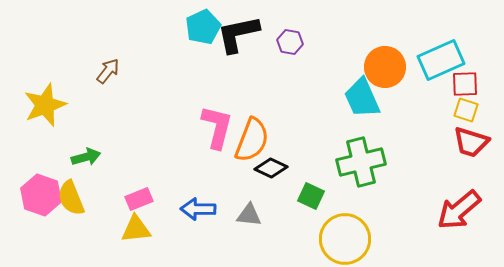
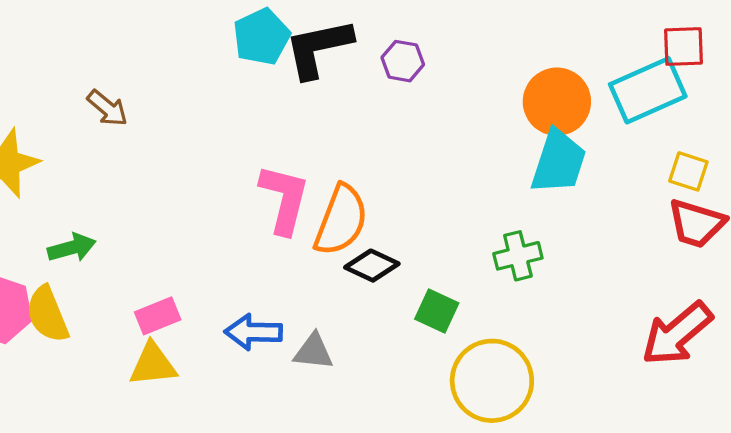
brown arrow: (108, 71) -> (107, 108), turned 92
red square: (465, 84) -> (683, 46), moved
cyan trapezoid: (362, 98) -> (559, 162), moved, turned -138
green cross: (361, 162) -> (518, 256), size x0.6
gray triangle: (249, 215) -> (313, 352), moved

